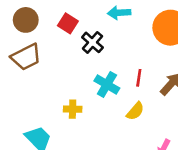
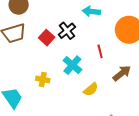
red square: (68, 23) -> (47, 38), moved
red line: (139, 78) -> (100, 51), moved, turned -32

